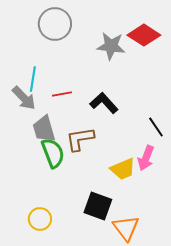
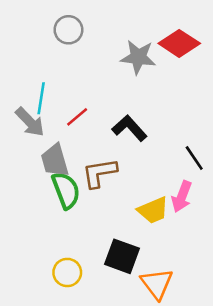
gray circle: (55, 24) -> (68, 30), size x0.7
red line: (62, 94) -> (77, 117), turned -30
yellow circle: (40, 219) -> (67, 272), moved

